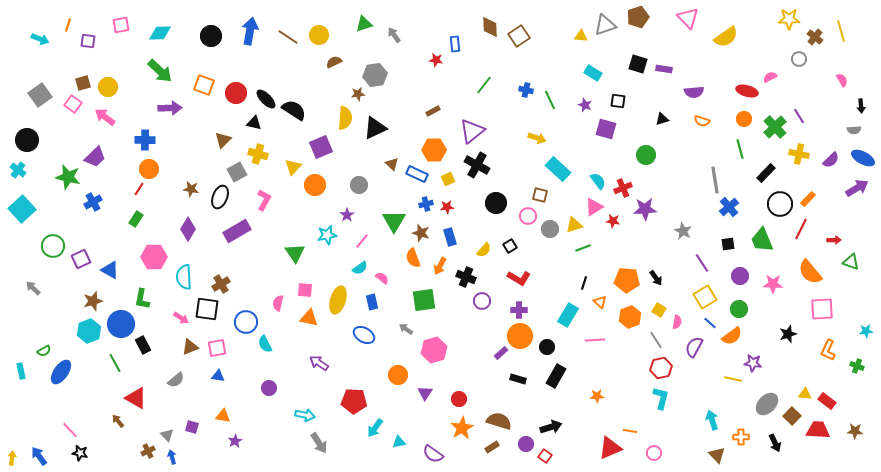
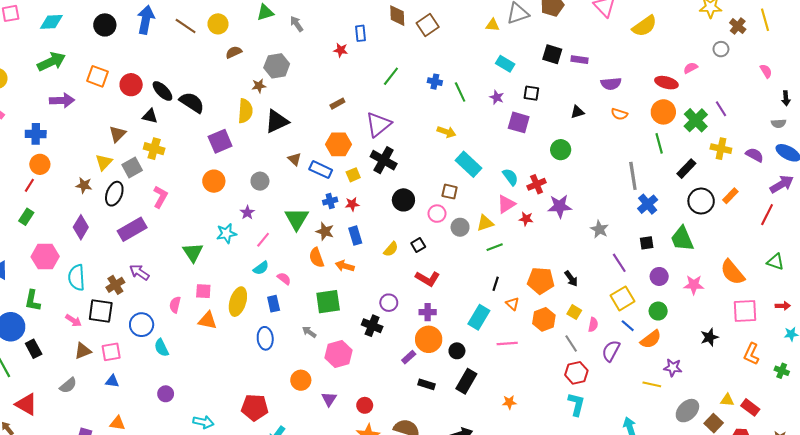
green arrow: (160, 71) -> (51, 62), turned -68
orange circle: (744, 119) -> (663, 112), size x1.5
purple semicircle: (831, 160) -> (754, 155), turned -108
yellow triangle: (293, 167) -> (104, 162), moved
red line: (801, 229) -> (767, 215), moved
red arrow: (834, 240) -> (783, 306), moved
orange arrow: (440, 266) -> (345, 266), turned 78
black cross: (466, 277) -> (372, 326), moved
blue ellipse: (364, 335) -> (265, 338), turned 55
purple arrow: (319, 363) -> (139, 272), moved

